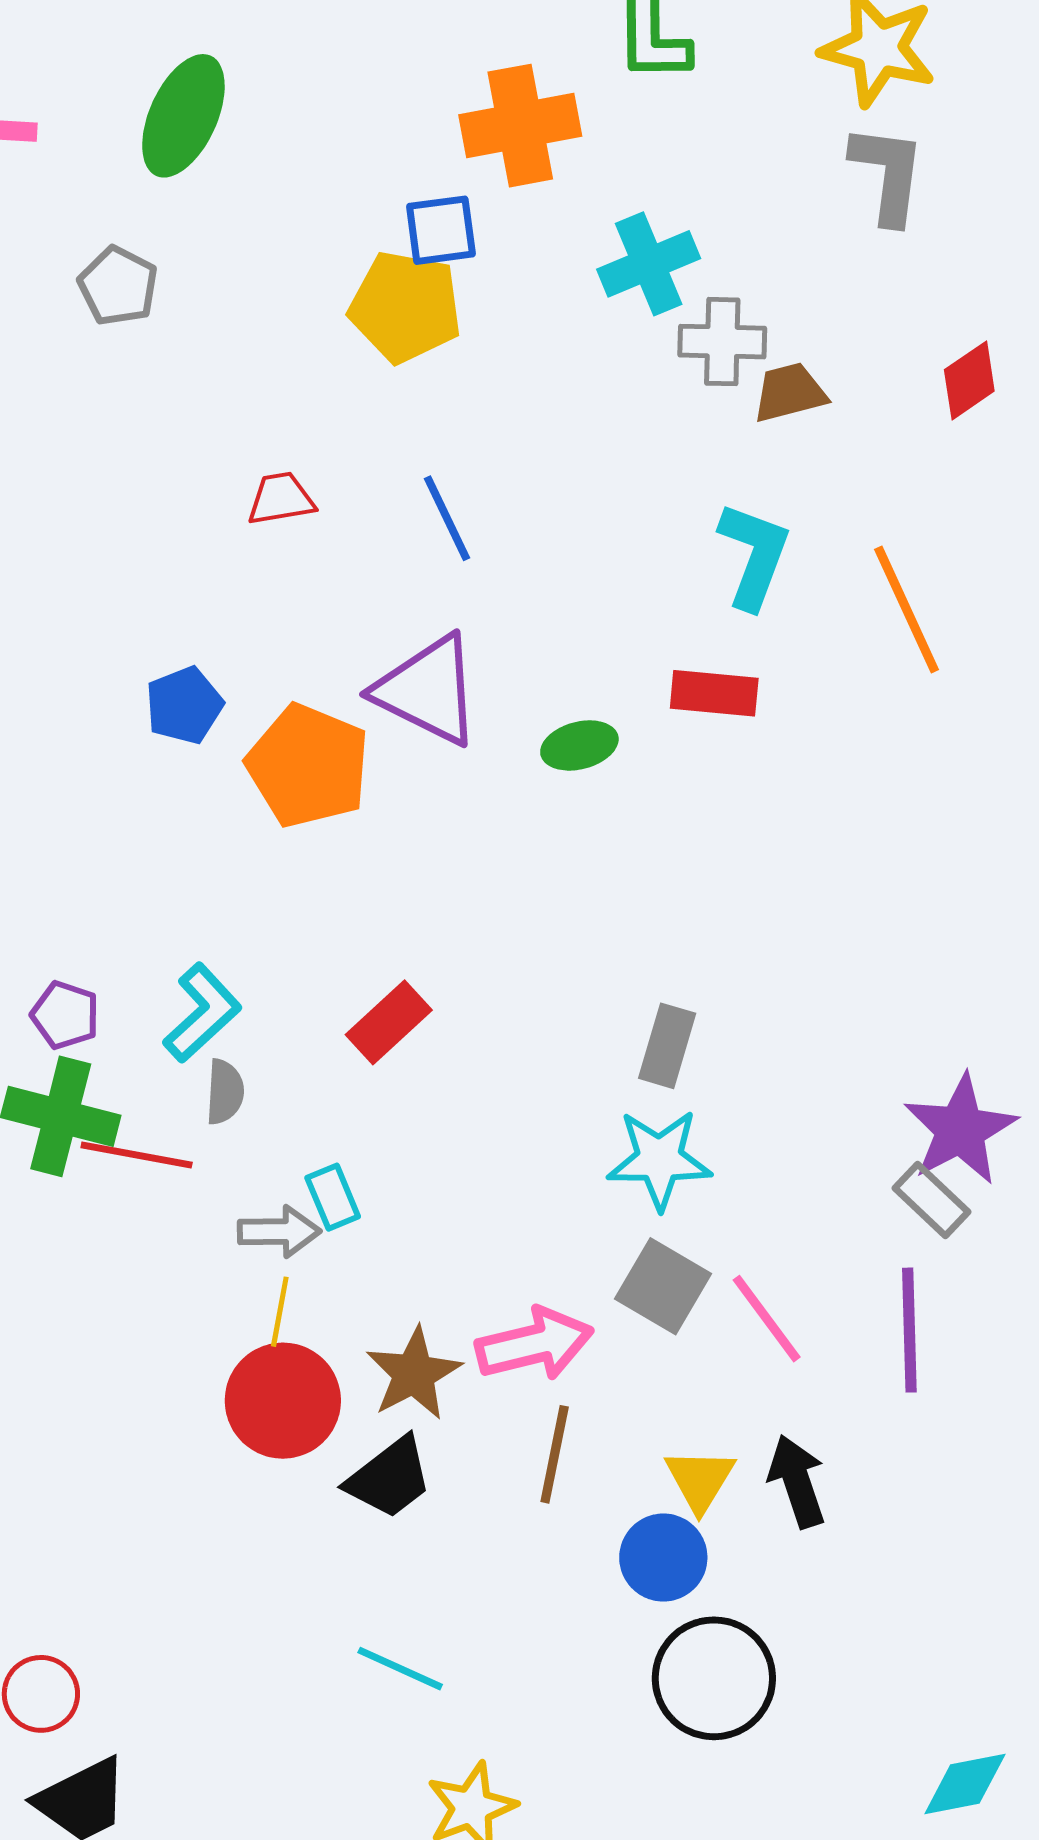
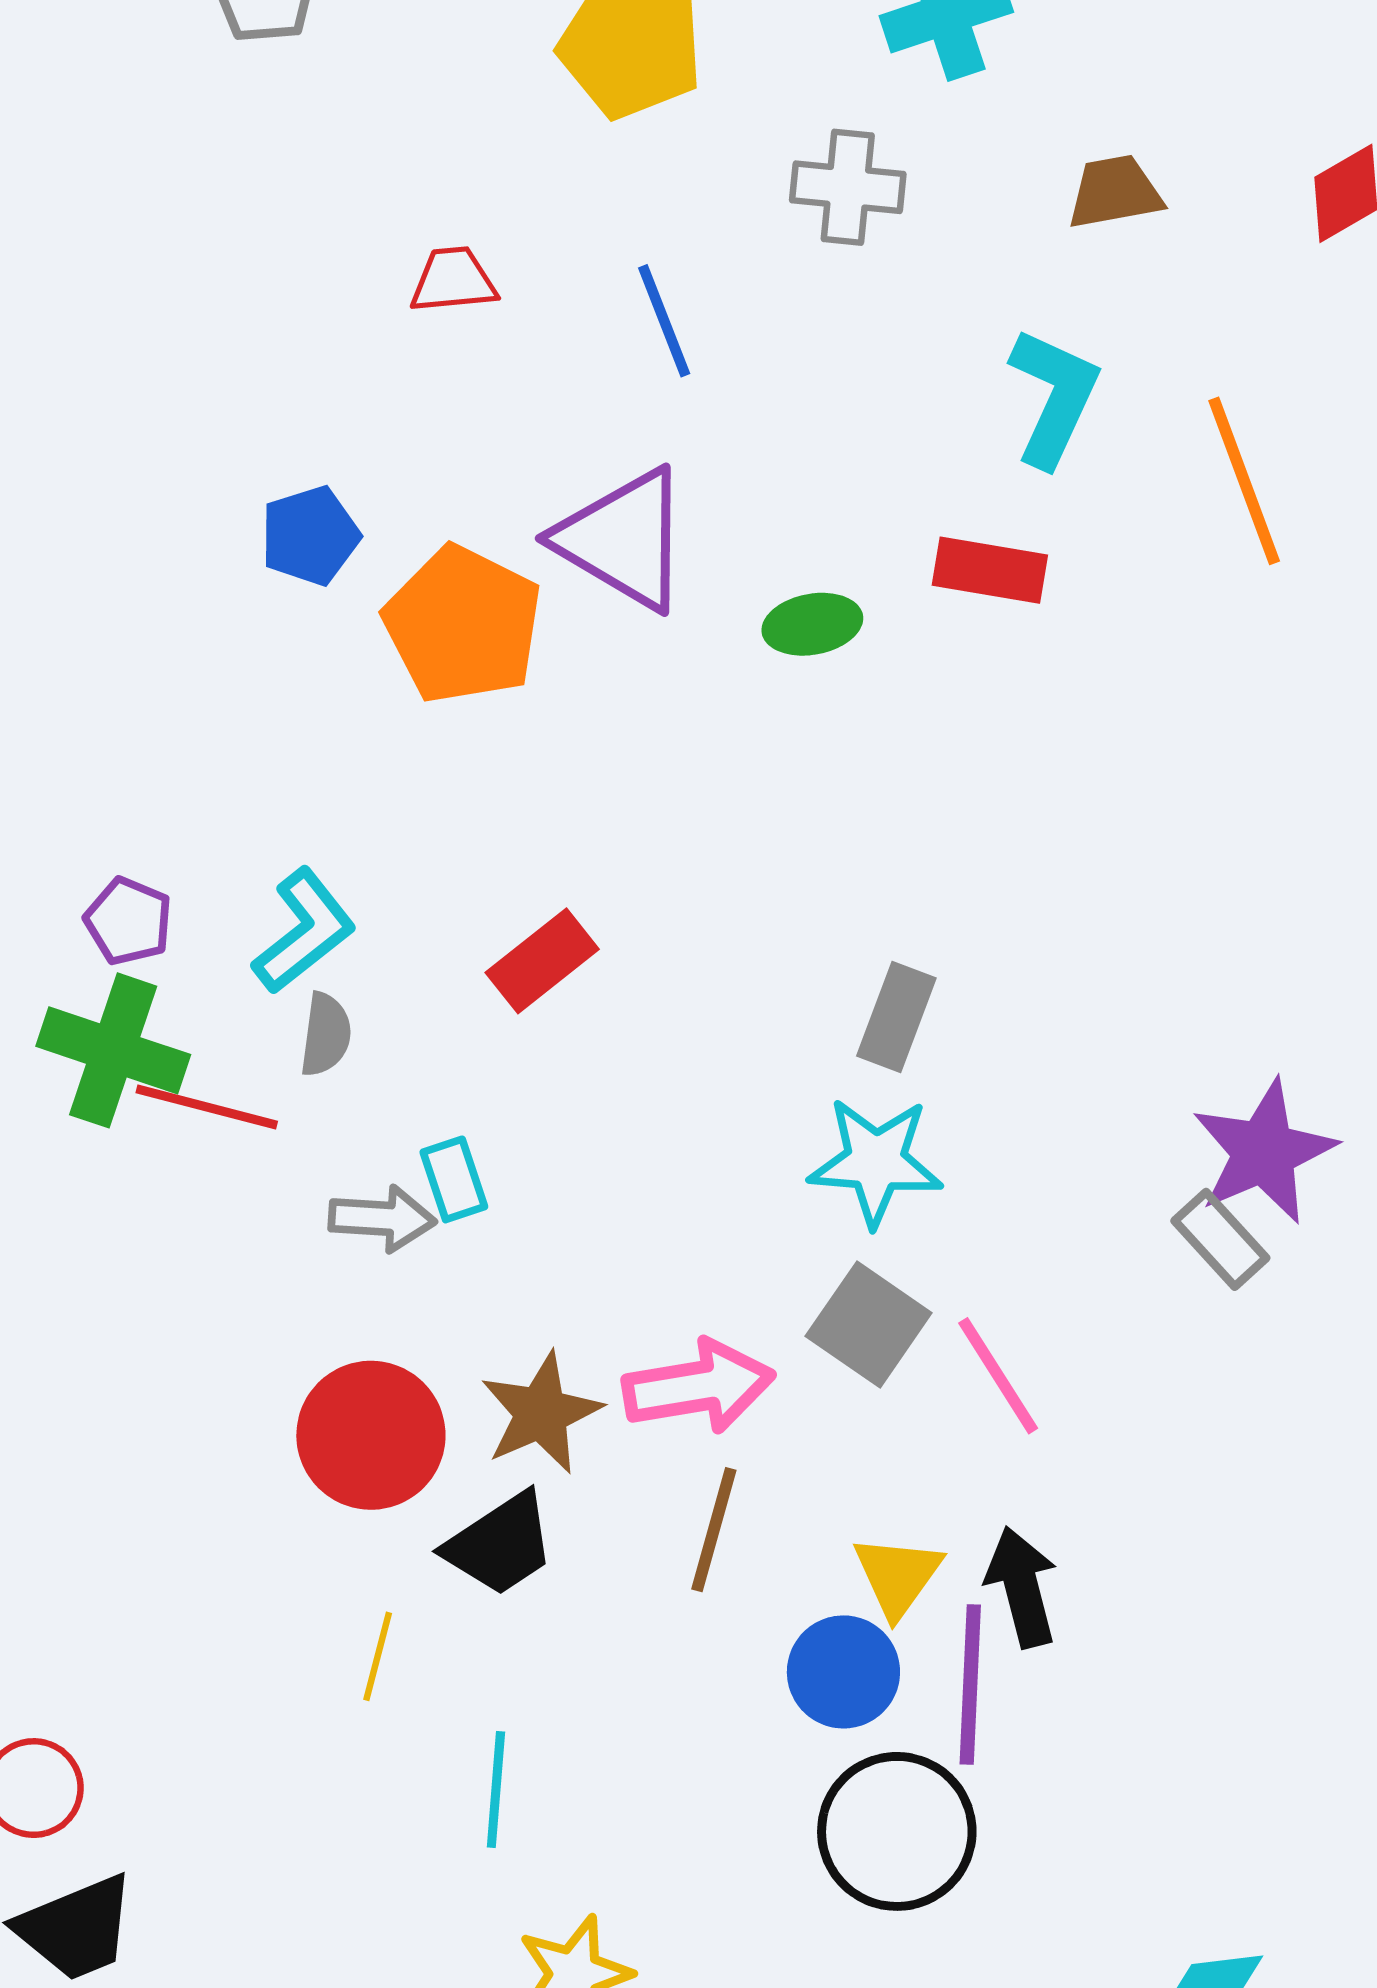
gray cross: (722, 342) -> (848, 187), moved
yellow line: (280, 1312) -> (378, 1656), moved
purple line: (909, 1330) -> (970, 1684), moved
cyan line: (400, 1669) -> (496, 1789), turned 66

